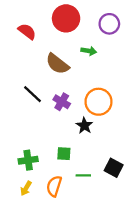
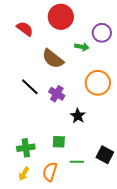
purple circle: (109, 24) -> (102, 33), moved
orange circle: (98, 102) -> (98, 83), moved

